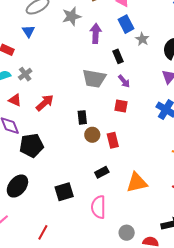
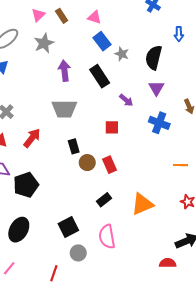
purple arrow: (96, 33) -> (64, 71), moved
black rectangle: (118, 56) -> (100, 76), size x1.5
gray trapezoid: (94, 79) -> (64, 109), moved
purple arrow: (124, 81) -> (126, 100), moved
gray circle: (127, 233) -> (78, 253), moved

